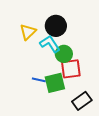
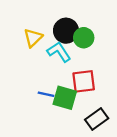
green circle: (64, 54) -> (84, 38), moved
green square: (55, 83) -> (65, 98), turned 30

